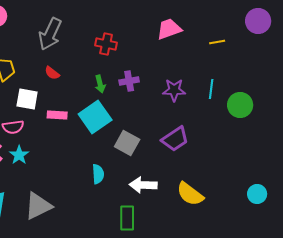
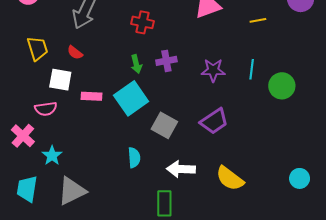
red semicircle: (52, 73) -> (75, 53), moved
cyan star: (19, 155) -> (52, 156), moved

